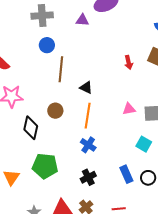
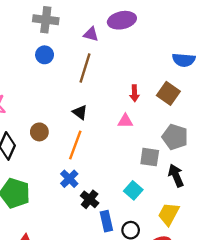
brown line: (61, 69) -> (85, 68), moved
pink triangle: (129, 109) -> (125, 121), moved
black cross: (88, 177) -> (90, 199), moved, turned -35

